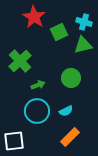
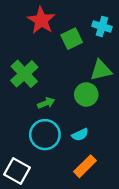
green triangle: (83, 45) -> (101, 70), moved
white square: (14, 141) -> (17, 171), turned 35

